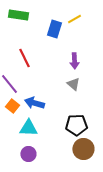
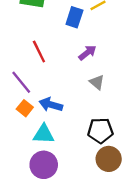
purple arrow: (74, 61) -> (87, 53), moved, turned -126
purple circle: (28, 154) -> (44, 165), size x1.5

